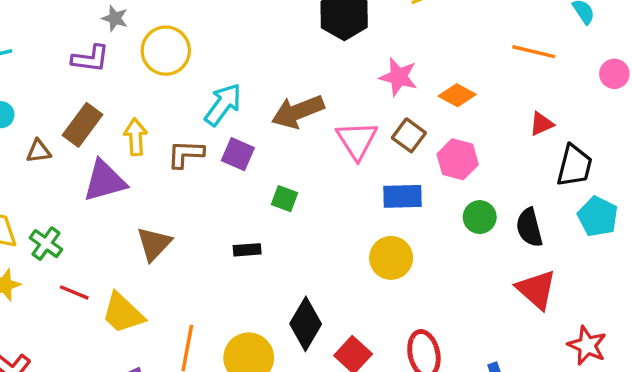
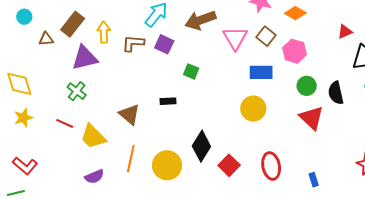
green cross: (46, 244) -> (77, 91), moved
brown triangle: (154, 244) -> (129, 114), moved, turned -35
red triangle: (536, 290) -> (312, 118), moved

